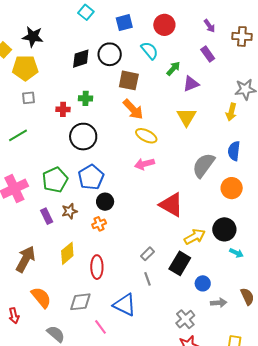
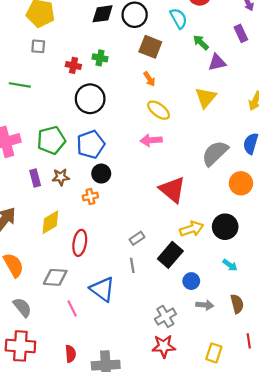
green arrow: (173, 69) -> (201, 42), turned -98
orange arrow: (133, 109) -> (149, 79), size x0.6
green line: (18, 135) -> (20, 85), turned 30
cyan arrow: (236, 253) -> (230, 265), moved

